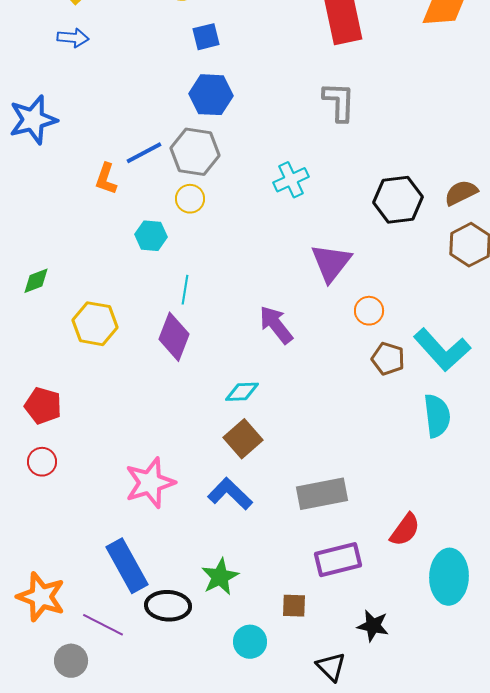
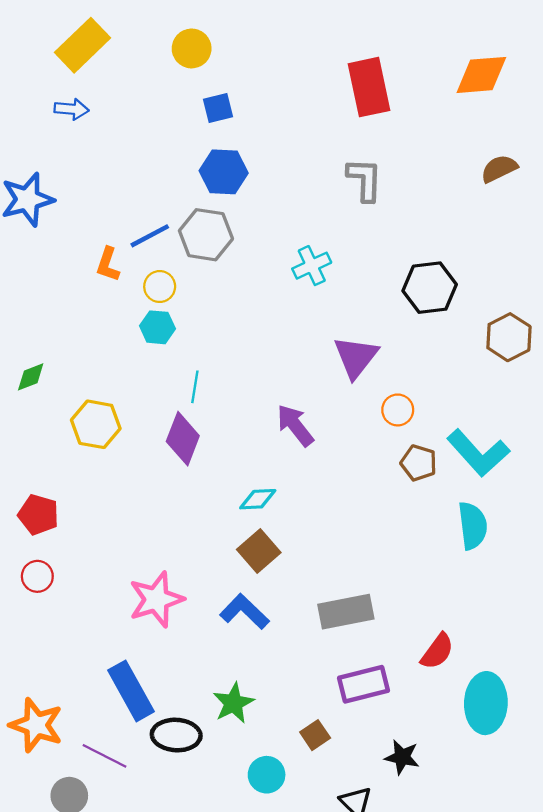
brown semicircle: (461, 193) -> (499, 169), moved
yellow circle: (190, 199) -> (160, 287), moved
brown square: (294, 606) -> (315, 735), turned -36

